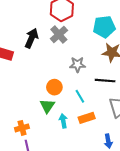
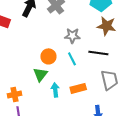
cyan line: (80, 96) -> (72, 59), moved

